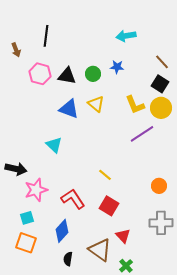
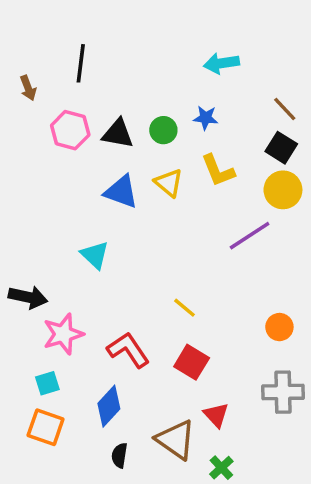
yellow L-shape: (135, 105) -> (218, 171), moved

